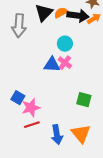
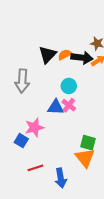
gray arrow: (19, 26) -> (22, 81), moved
pink star: (31, 108) -> (34, 127), moved
orange triangle: (81, 134) -> (85, 158), moved

